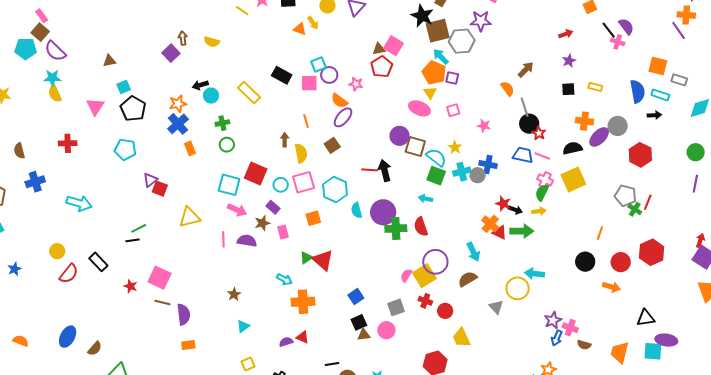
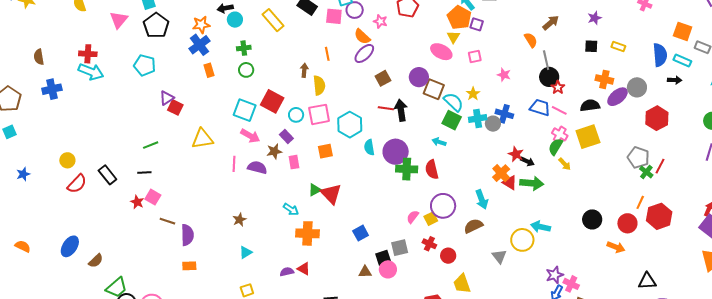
brown square: (332, 145) -> (383, 78), moved
cyan arrow: (79, 203) -> (91, 72), moved
yellow arrow: (539, 211) -> (565, 164), moved, turned 48
orange line: (600, 233) -> (640, 202), moved
black line: (132, 240) -> (144, 173), moved
yellow square: (424, 276) -> (431, 219), size x0.6
pink square: (160, 278) -> (153, 197), moved, size x0.7
black square: (359, 322) -> (383, 258), moved

